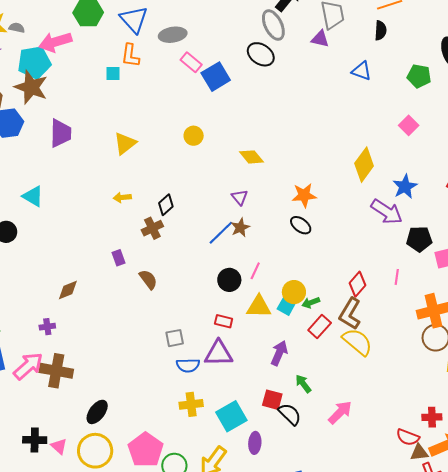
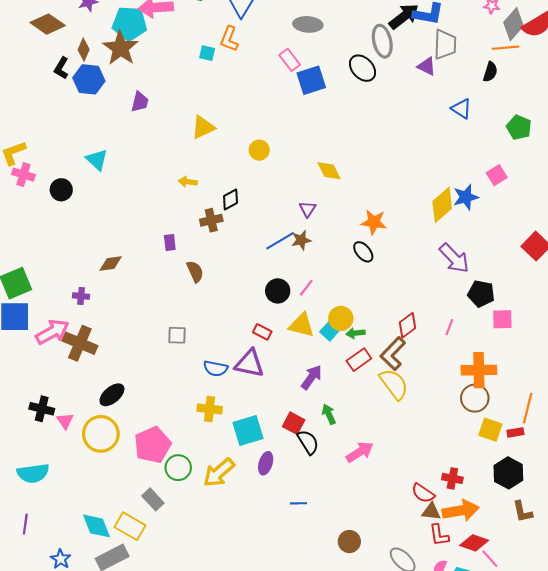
gray ellipse: (173, 35) -> (308, 24), moved
purple trapezoid: (61, 133) -> (140, 102), size x0.7
yellow circle: (194, 136) -> (259, 150), moved
blue star: (405, 187) -> (466, 197), moved
gray square: (175, 338) -> (177, 335), moved

